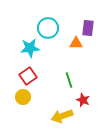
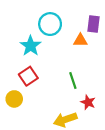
cyan star: (30, 48) -> (31, 46), turned -30
yellow circle: (23, 97) -> (14, 99), moved

